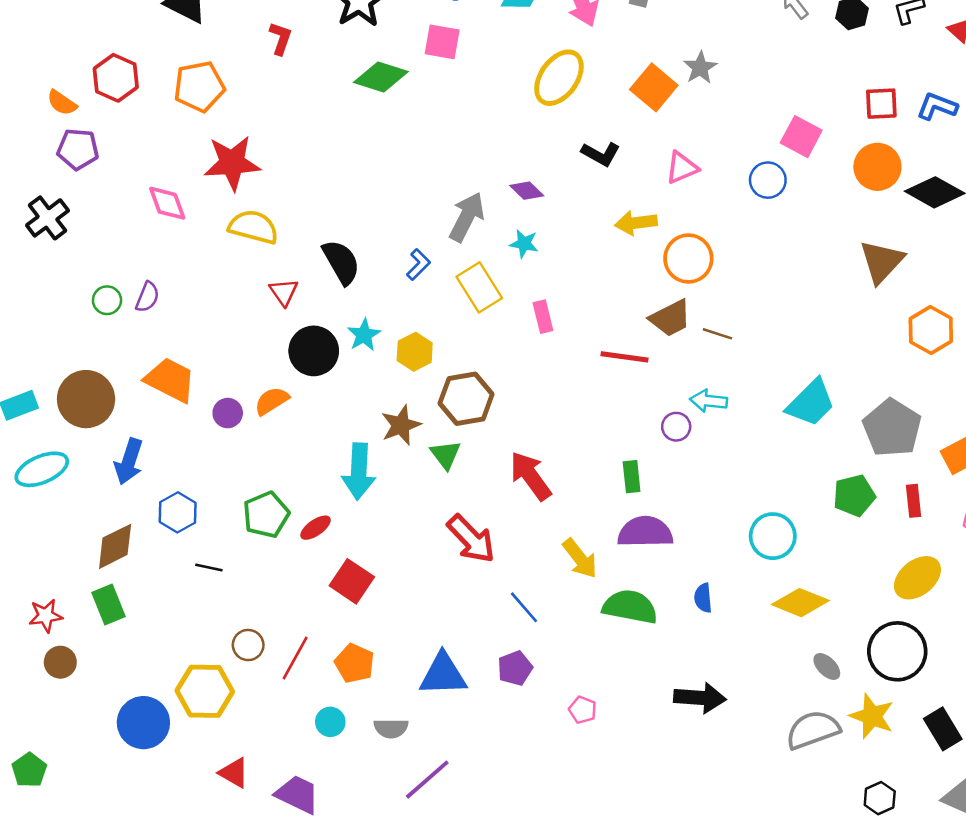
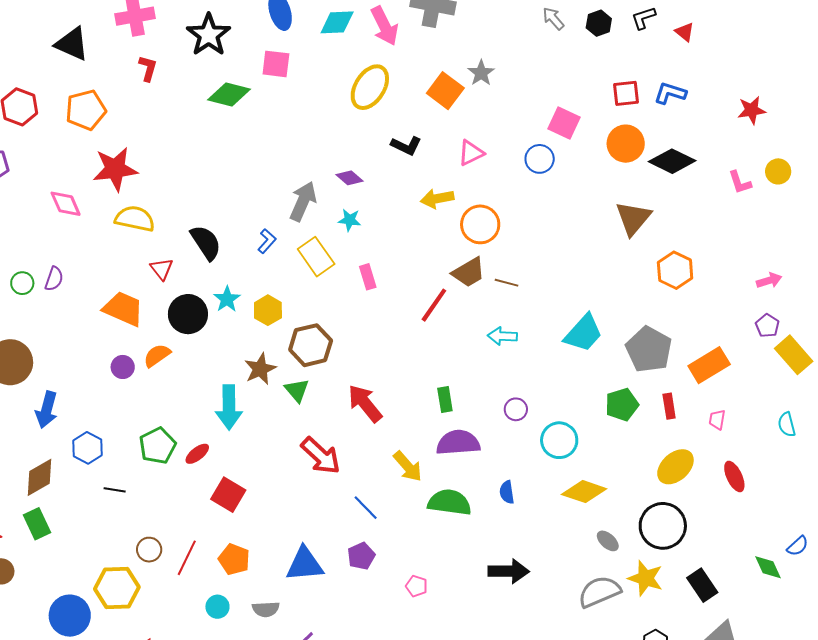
red line: (624, 357) -> (434, 305), turned -60
orange trapezoid: (170, 380) -> (123, 309), moved
purple circle: (676, 427) -> (516, 409), moved

